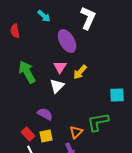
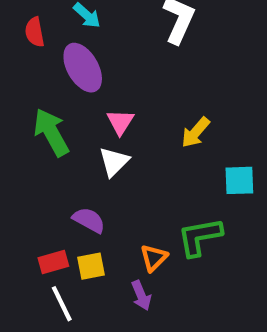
red semicircle: (15, 31) -> (35, 32), moved
purple ellipse: (67, 41) -> (83, 68), moved
yellow arrow: (80, 72) -> (196, 132), moved
red rectangle: (28, 134) -> (53, 262), turned -64

